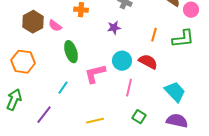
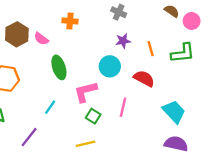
purple star: (114, 28) -> (123, 41), moved
orange line: (154, 35) -> (151, 49), turned -32
cyan circle: (122, 61) -> (110, 66), moved
green square: (139, 117) -> (93, 116), moved

